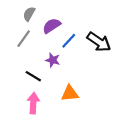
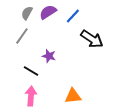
purple semicircle: (52, 26) -> (48, 12), moved
blue line: (69, 41) -> (73, 16), moved
orange triangle: (70, 93) -> (73, 96), moved

